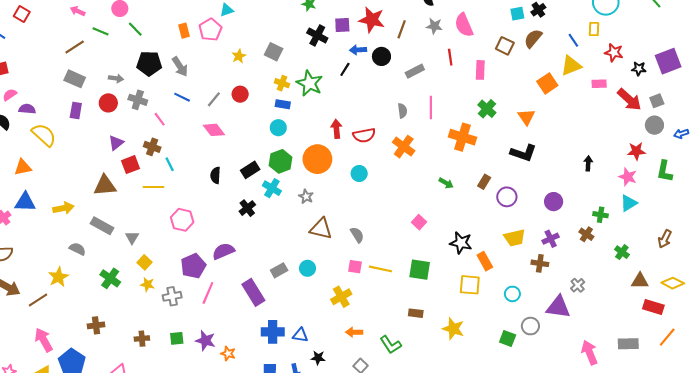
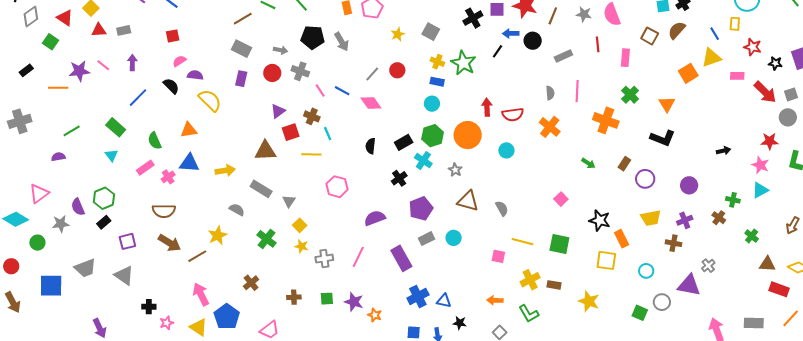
black cross: (317, 35) -> (473, 18), turned 30
blue line: (182, 97) -> (342, 91), moved
black arrow: (588, 163) -> (723, 151), turned 72
purple pentagon: (193, 266) -> (421, 209), moved
pink square: (355, 267) -> (498, 256), moved
yellow cross: (341, 297) -> (530, 280), moved
brown cross: (96, 325) -> (251, 283), turned -35
blue cross: (273, 332) -> (418, 297), turned -30

